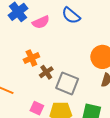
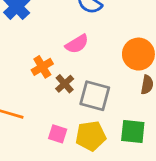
pink semicircle: (41, 22) -> (77, 44), moved

